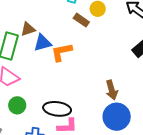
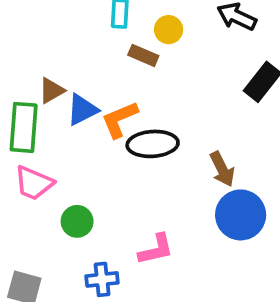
green circle: (17, 105) -> (77, 221), moved
black ellipse: (57, 109) -> (153, 144), moved

